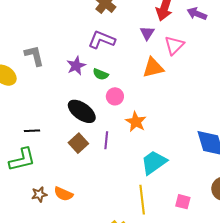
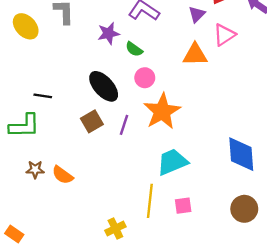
orange star: (136, 122) -> (162, 111), size x1.5
pink square: (183, 202) -> (183, 206), moved, turned -35

